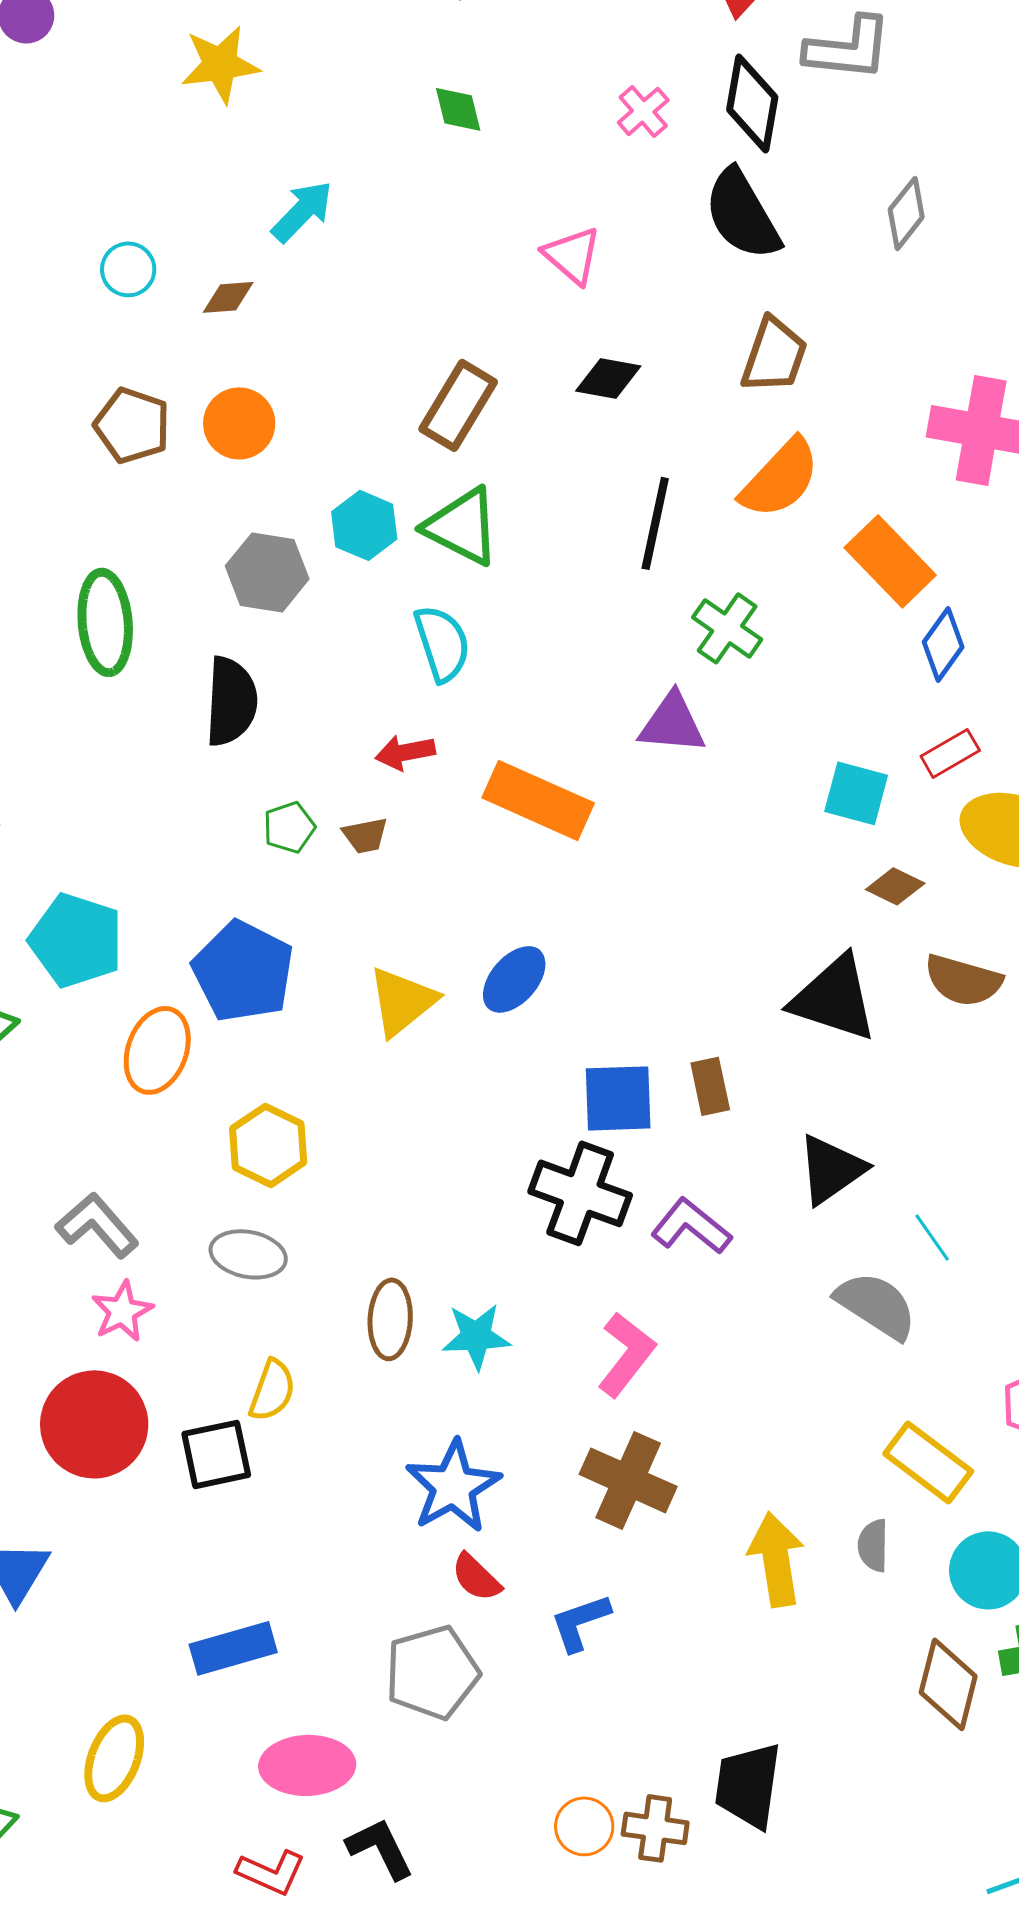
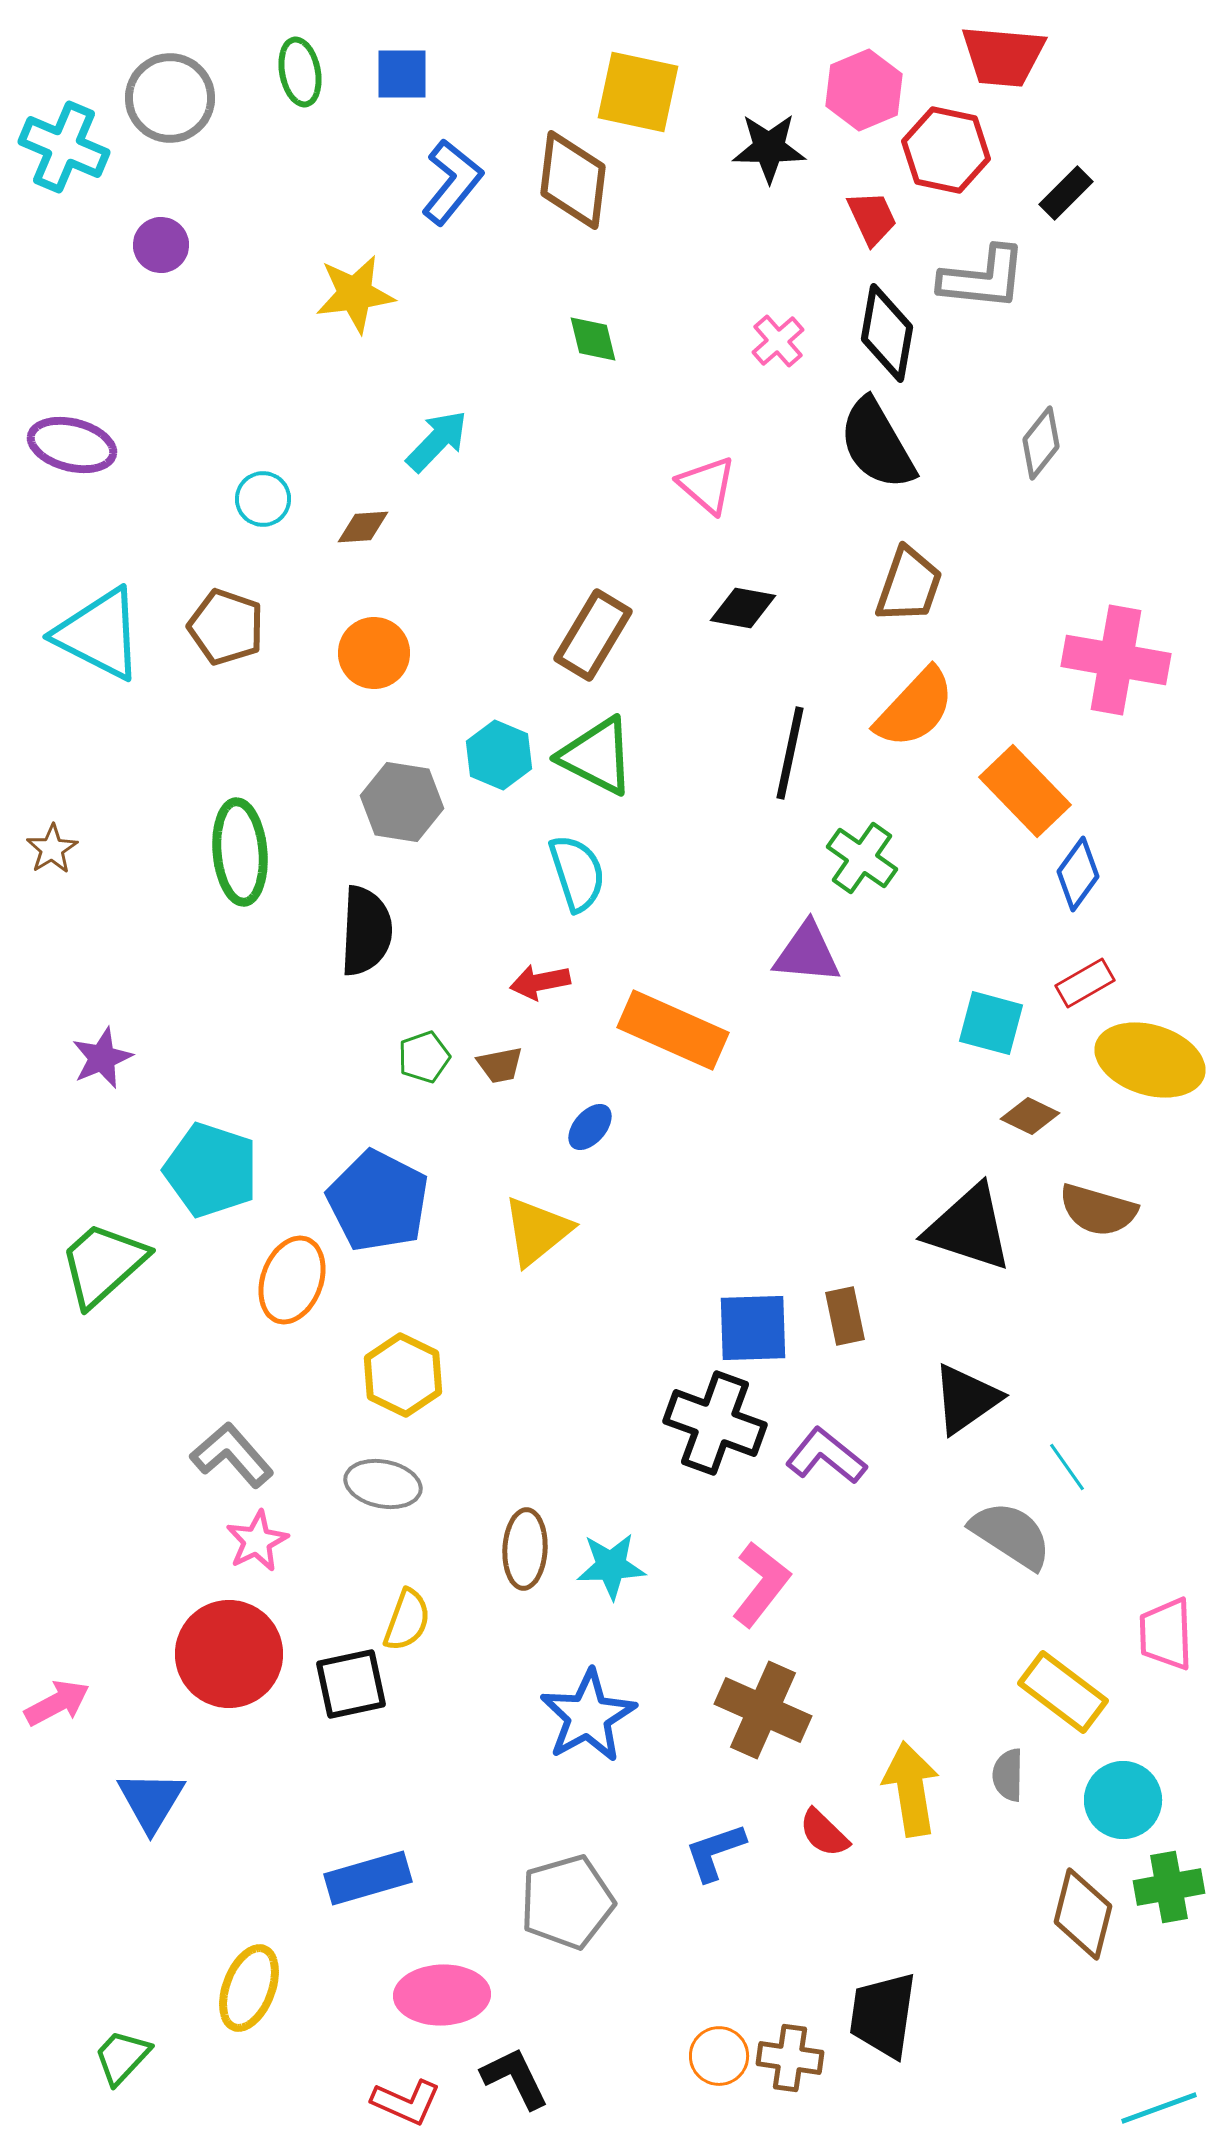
brown pentagon: (132, 425) -> (226, 627), moved
blue ellipse: (514, 979) -> (590, 1127), moved, size x0.7
red semicircle: (476, 1577) -> (824, 1833), moved

